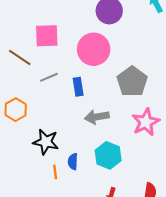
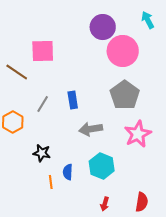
pink circle: (94, 49) -> (123, 51), moved
gray line: (49, 77) -> (43, 104), moved, turned -36
black star: (46, 142) -> (42, 153), size x0.7

